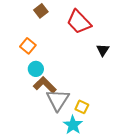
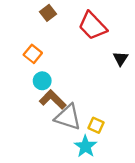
gray triangle: (58, 100) -> (68, 117), turned -45

